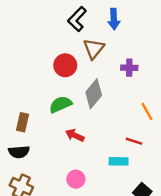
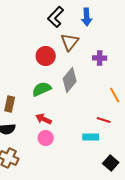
red arrow: (75, 135) -> (44, 119), moved
pink circle: (76, 179) -> (46, 138), moved

